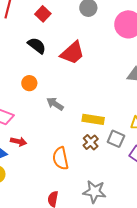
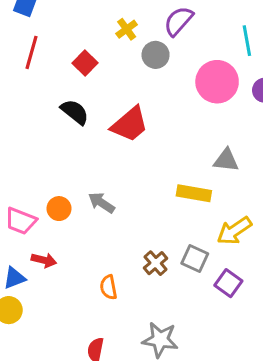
orange circle: (29, 83) -> (59, 209), moved
yellow rectangle: (93, 119) -> (194, 193), moved
orange semicircle: (61, 158) -> (108, 287), size x0.7

